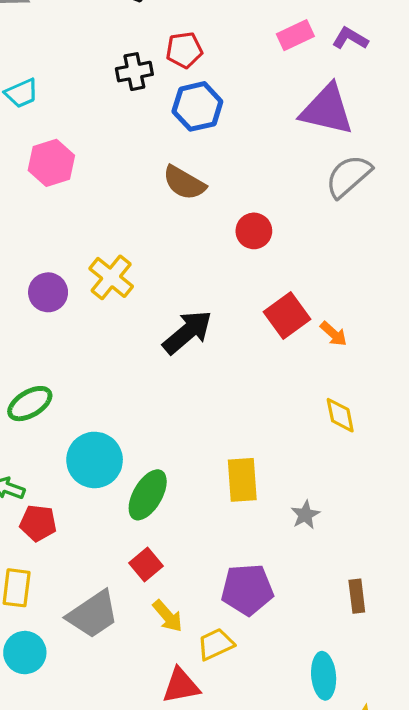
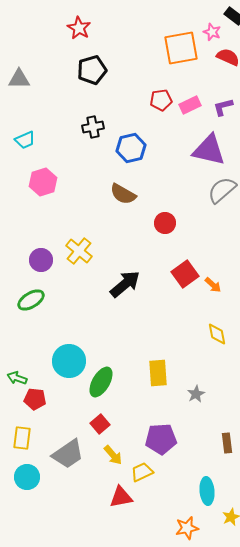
purple L-shape: (350, 38) -> (223, 107), turned -45
red pentagon: (184, 50) -> (161, 100), moved
green ellipse: (30, 404) -> (31, 300), moved

